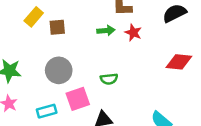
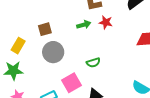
yellow rectangle: (34, 17) -> (18, 46), moved
gray circle: (59, 70) -> (53, 52), moved

